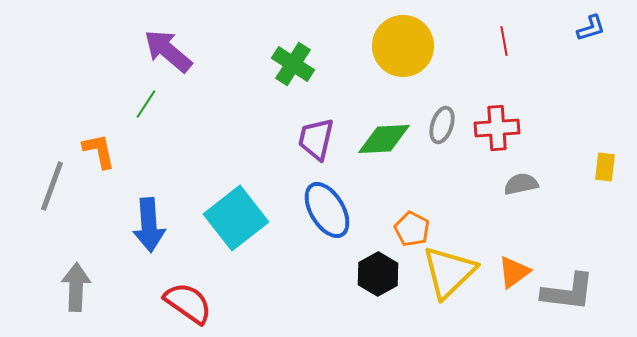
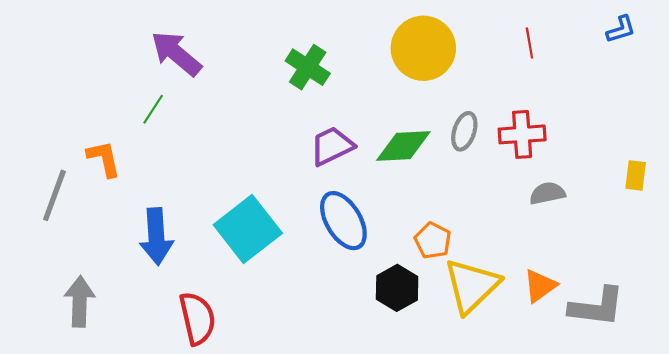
purple trapezoid: (316, 139) -> (332, 146), turned 51
red semicircle: (188, 303) -> (197, 318), turned 42

